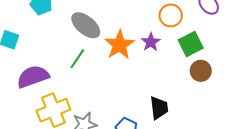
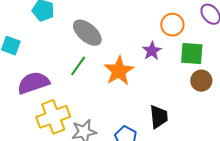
green square: (191, 44) -> (192, 54), turned 30
orange star: (119, 45) -> (119, 71), moved

